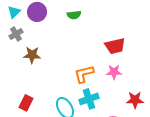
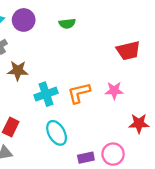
red trapezoid: (115, 46) -> (128, 51), moved
cyan cross: (89, 99) -> (46, 94), moved

